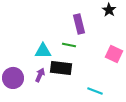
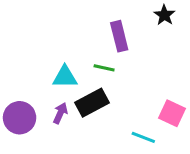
pink square: (114, 54) -> (172, 113), moved
black rectangle: (61, 68) -> (92, 103), turned -35

